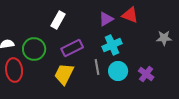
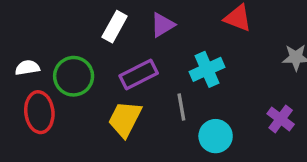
purple triangle: (106, 19) -> (163, 25), moved
cyan circle: (118, 71) -> (216, 136), moved
purple cross: (146, 74) -> (281, 119), moved

